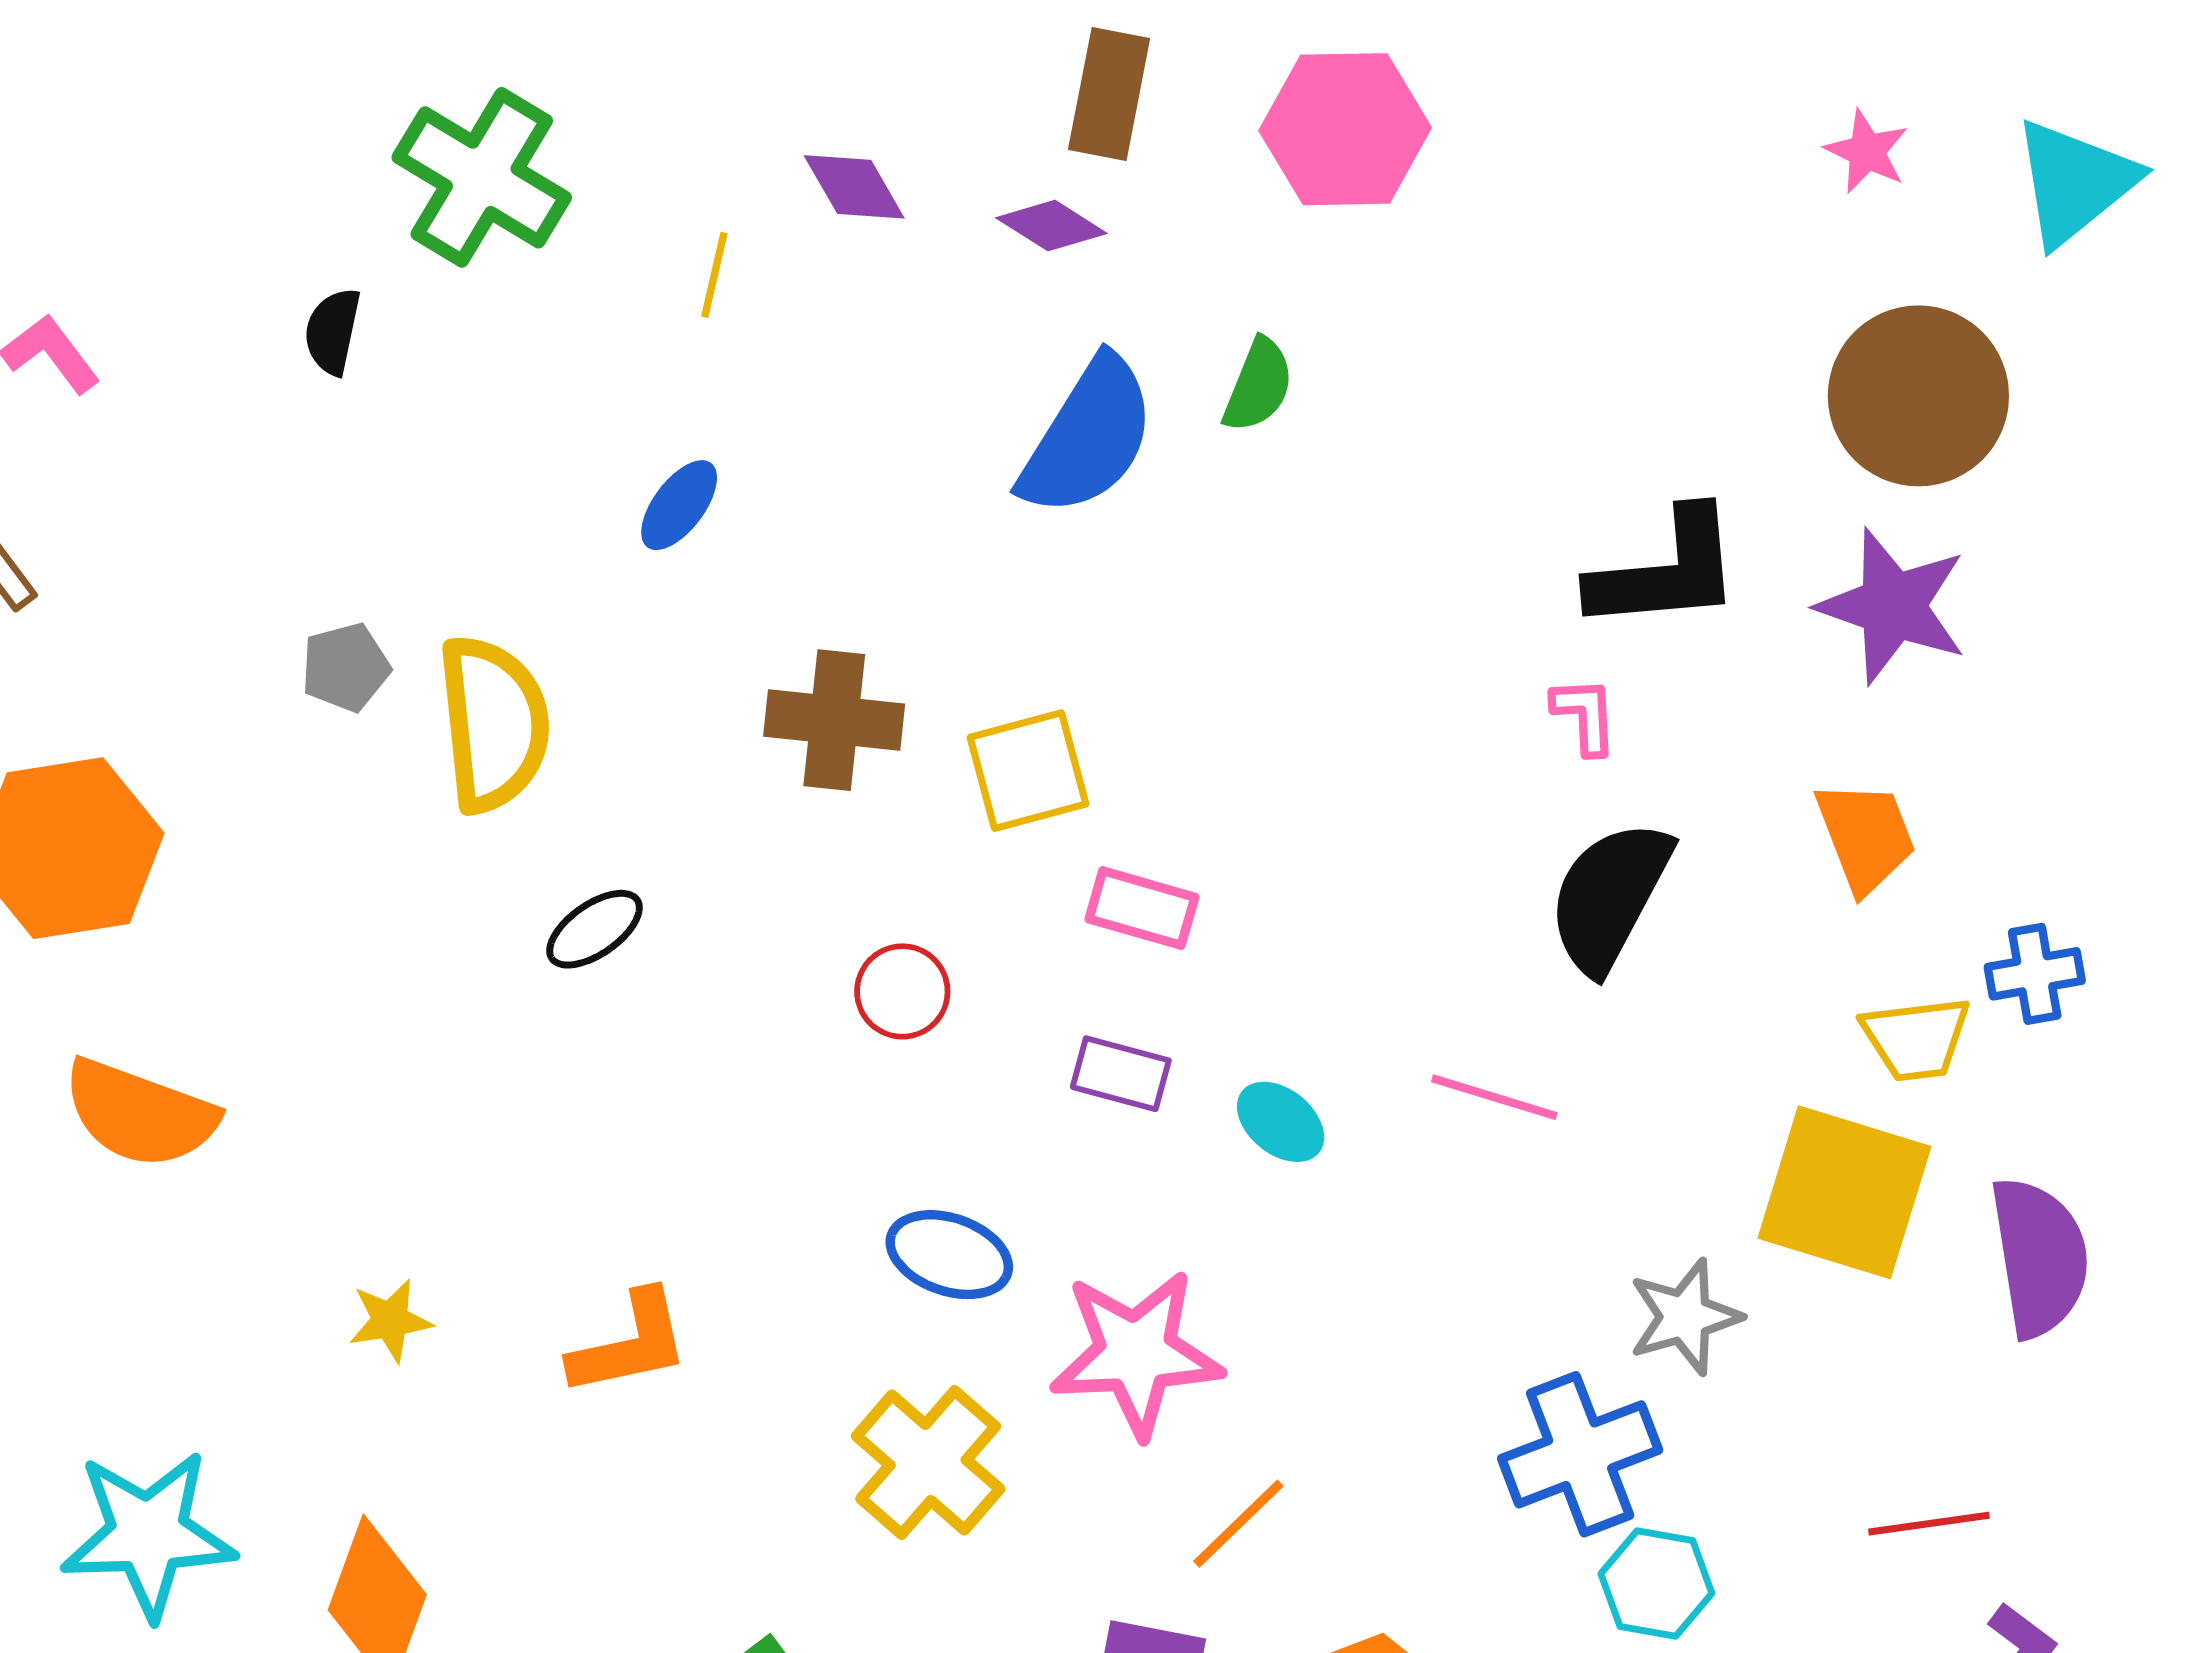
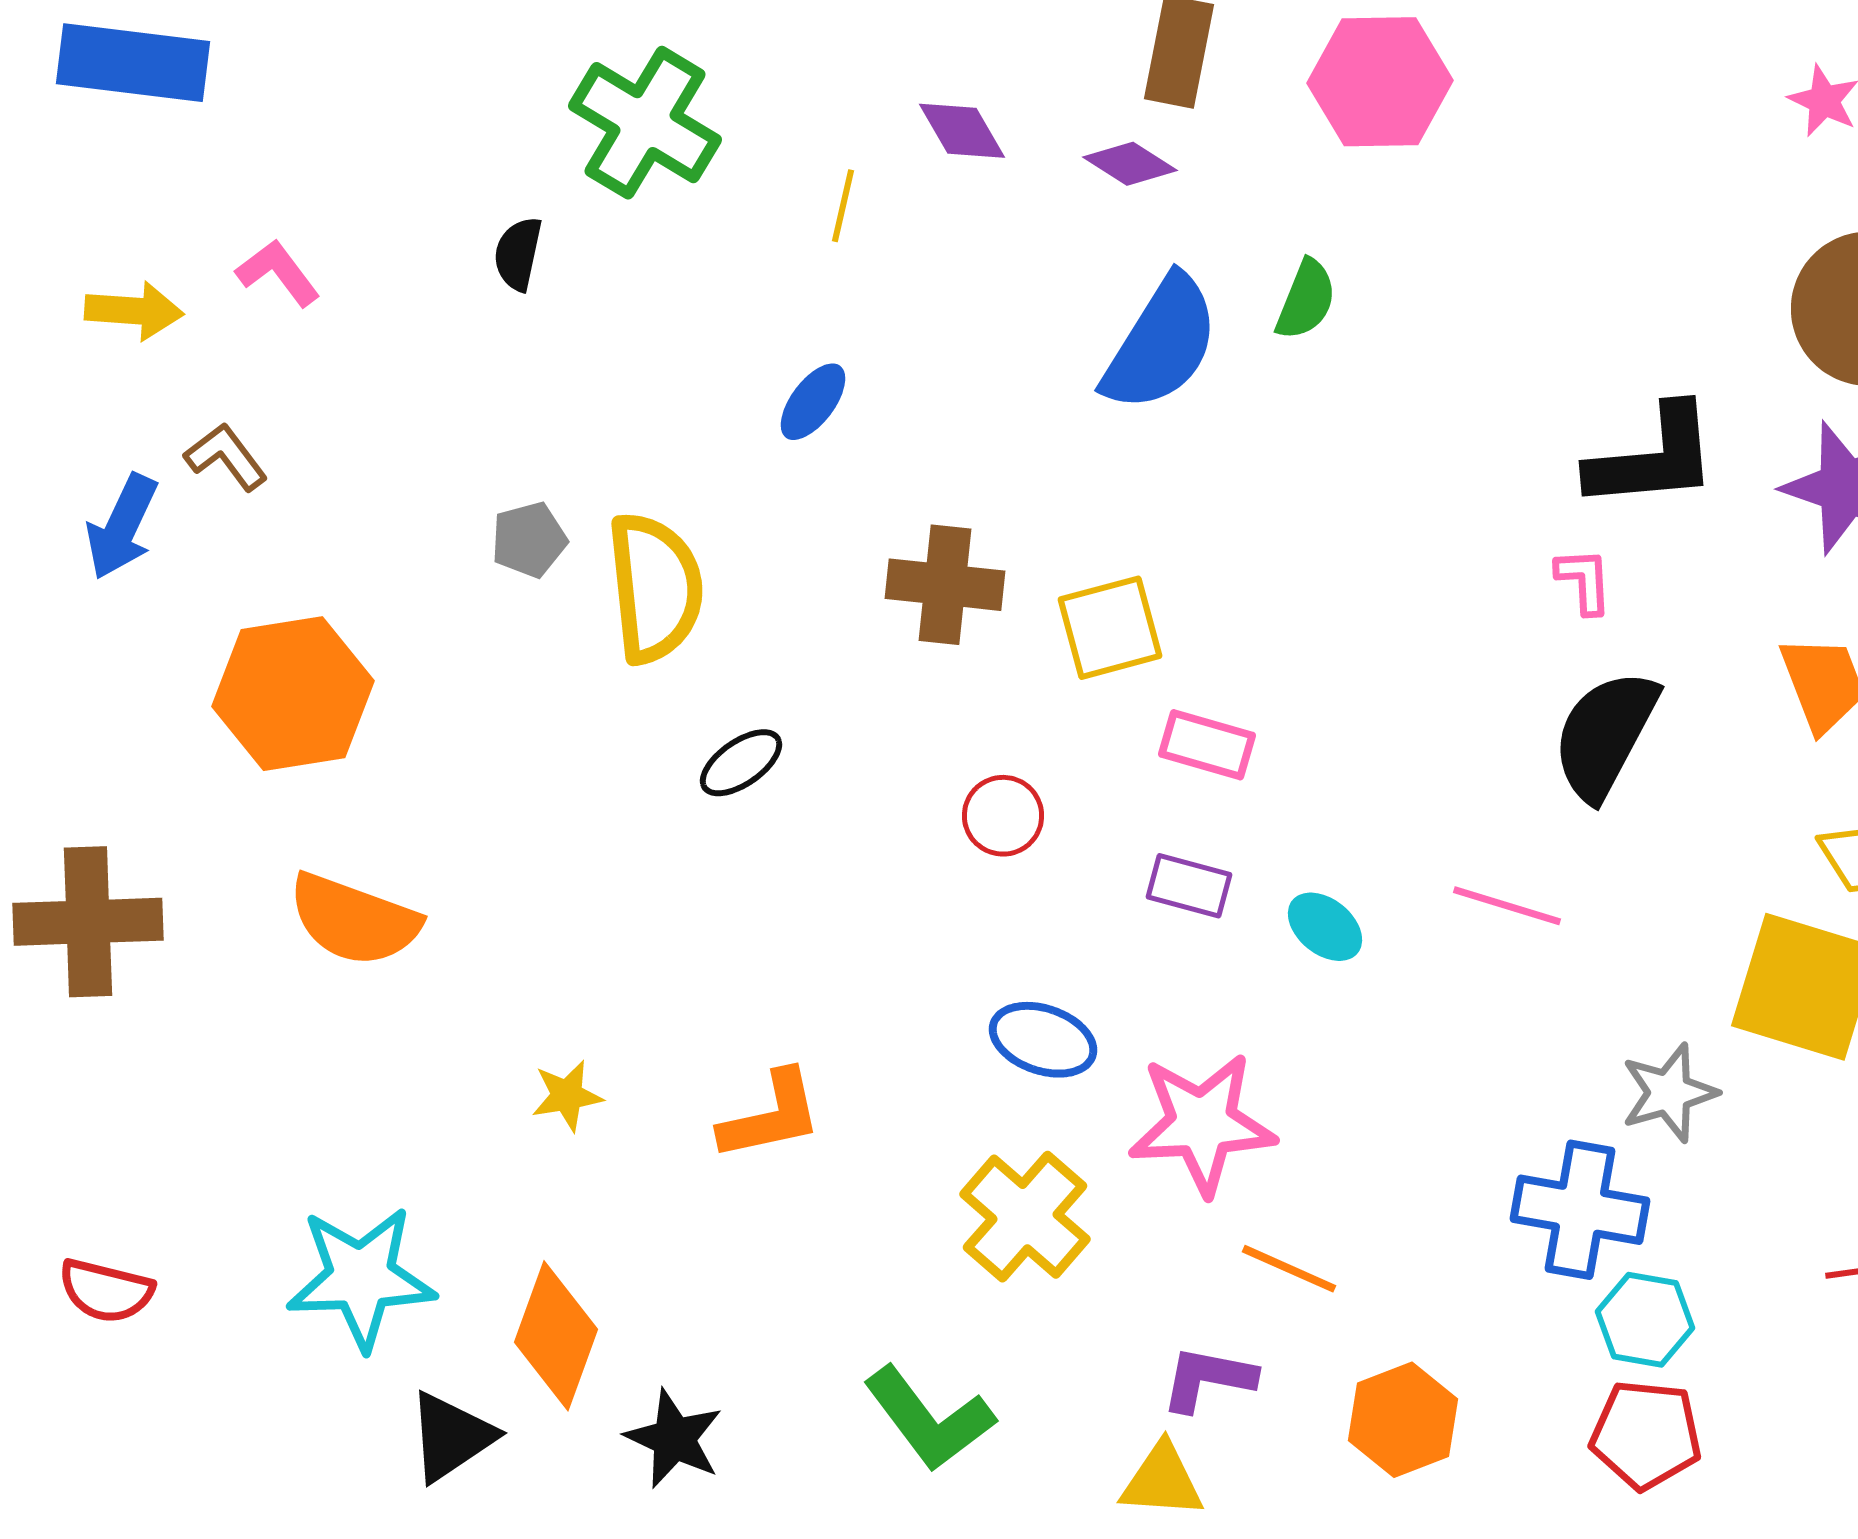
blue cross: (1580, 1454) -> (1580, 1210), turned 31
orange line: (1238, 1524) -> (1289, 1269), turned 68

